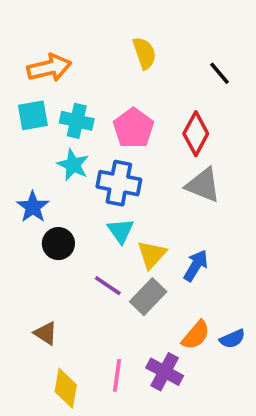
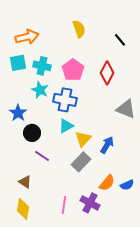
gray triangle: (203, 185) -> (126, 109), moved
cyan triangle: (121, 231) -> (66, 126), turned 35
purple line: (108, 286) -> (42, 156), moved
yellow diamond: (66, 388) -> (23, 209), moved

